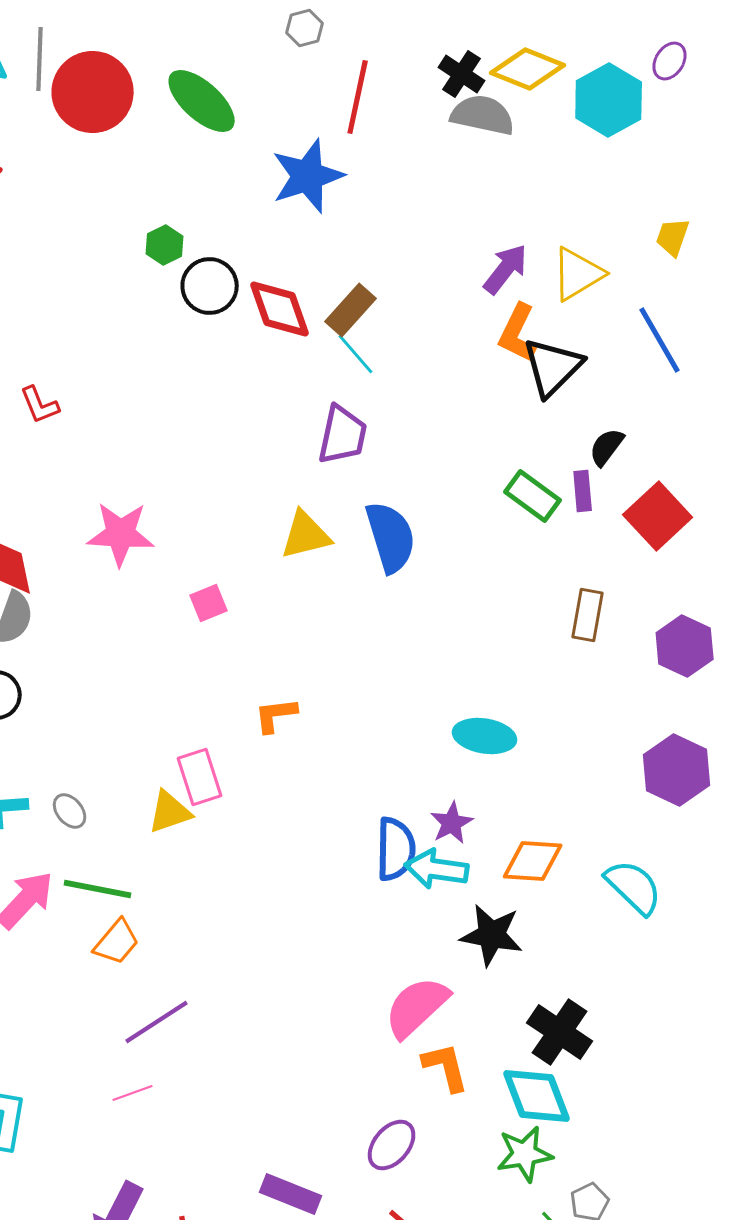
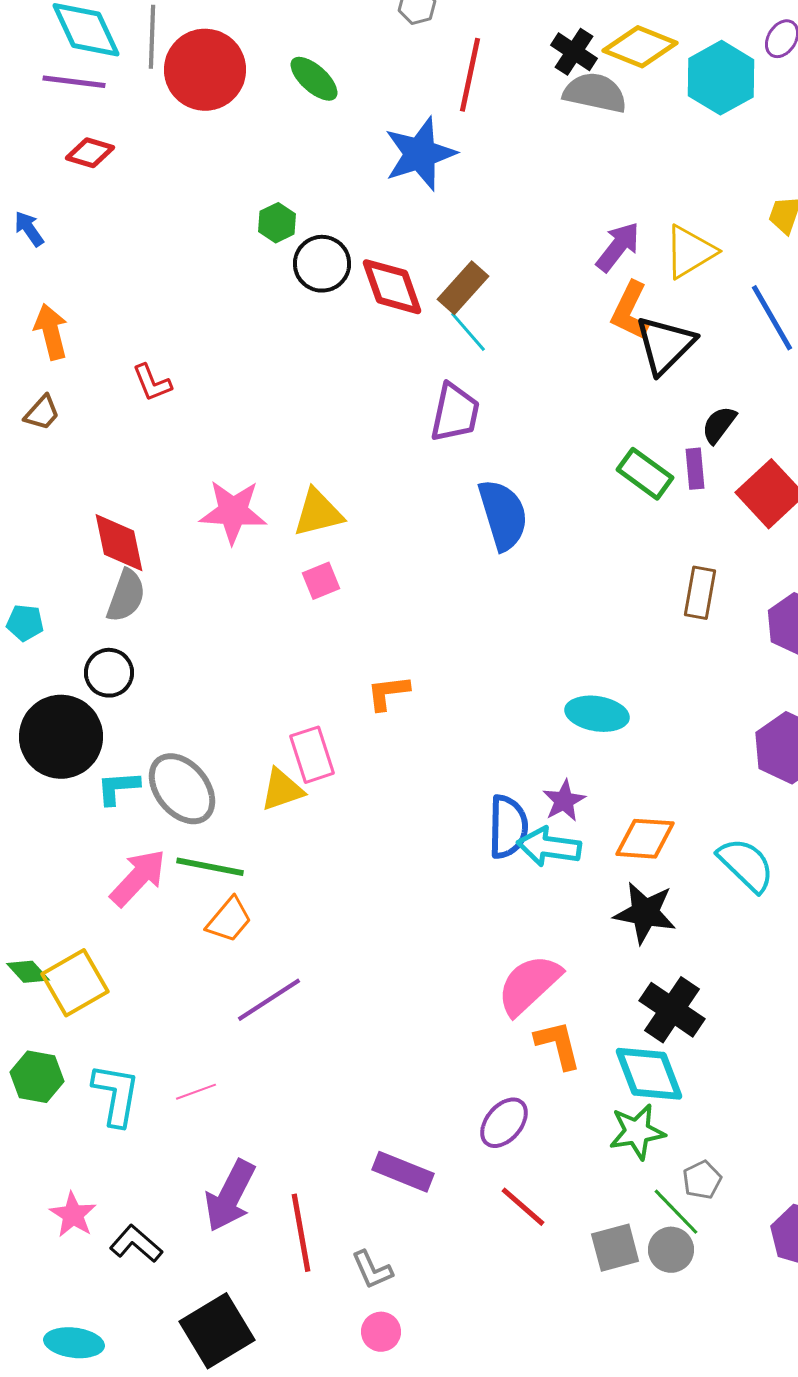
green ellipse: (202, 101) -> (314, 79), size x0.7
yellow triangle: (306, 535) -> (318, 513), moved
gray ellipse: (70, 811) -> (182, 789), size x2.0
black star: (492, 935) -> (645, 913), moved
pink line: (133, 1093) -> (196, 1092), moved

